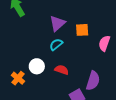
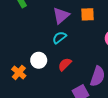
orange square: (82, 30) -> (87, 14), moved
red semicircle: (62, 70) -> (65, 64), turned -64

